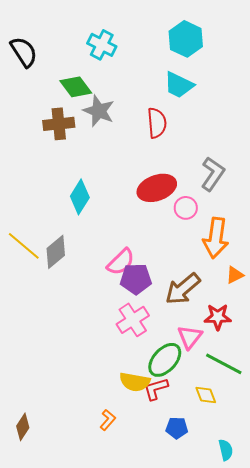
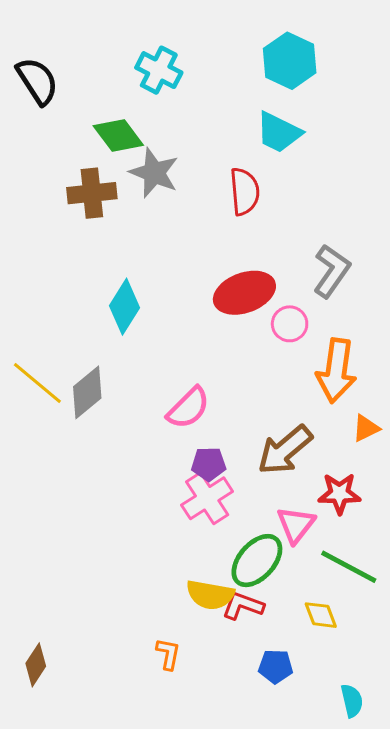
purple pentagon: (136, 279) -> (209, 464), moved, size x0.7
red L-shape: (156, 389) -> (243, 606), turned 36
orange L-shape: (108, 420) -> (168, 654), turned -30

